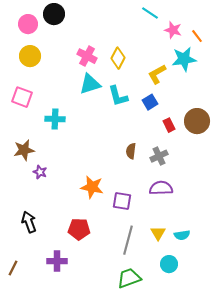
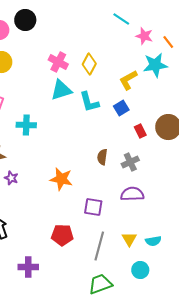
orange star: (92, 187) -> (61, 179), moved
red pentagon: (79, 229) -> (62, 235), moved

